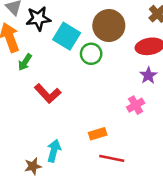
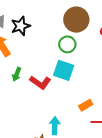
cyan square: (67, 36) -> (64, 70), moved
green arrow: (25, 62) -> (17, 74), moved

